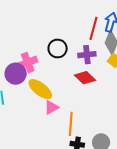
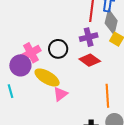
black circle: (58, 48) -> (58, 49), moved
orange line: (71, 124) -> (107, 96), moved

